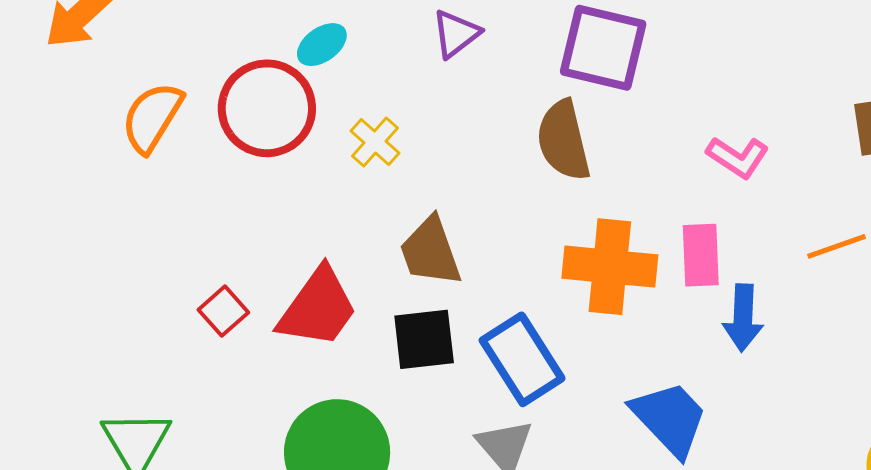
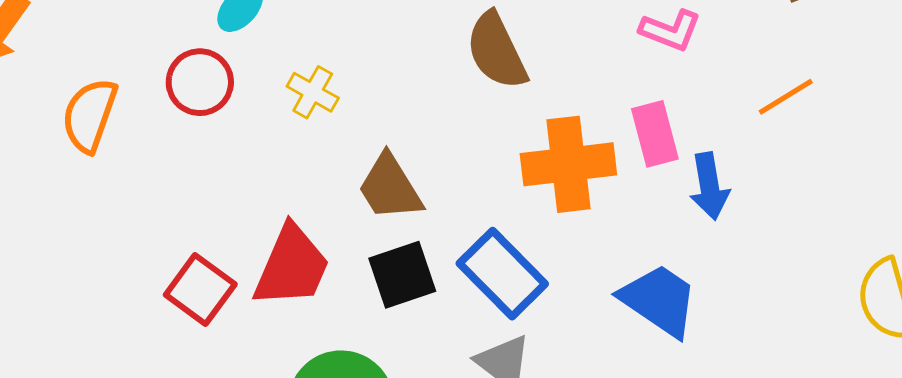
red circle: (267, 108) -> (200, 82), size x0.7
red square: (223, 311) -> (200, 289), size x1.4

